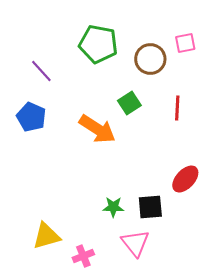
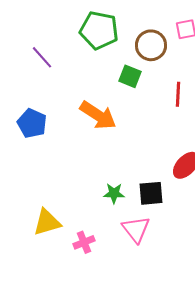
green square: (129, 103) -> (130, 76), moved, turned -35
blue pentagon: (31, 117) -> (32, 123), moved

